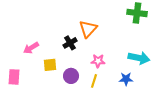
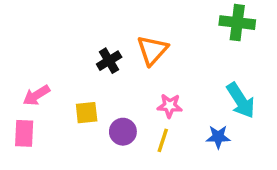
black cross: (70, 43) -> (109, 61), moved
pink arrow: (31, 48) -> (36, 95), moved
cyan arrow: (139, 58) -> (241, 100), turned 45

